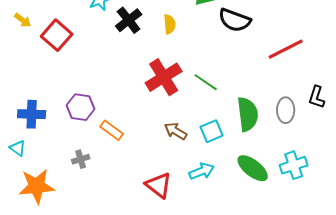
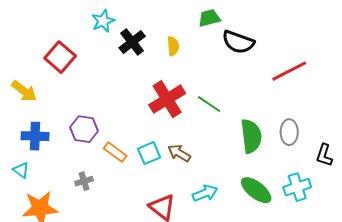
yellow arrow: (23, 20) -> (24, 91), moved, size x1.5
black L-shape: (317, 97) -> (324, 155), moved
cyan square: (212, 131) -> (149, 153), moved

